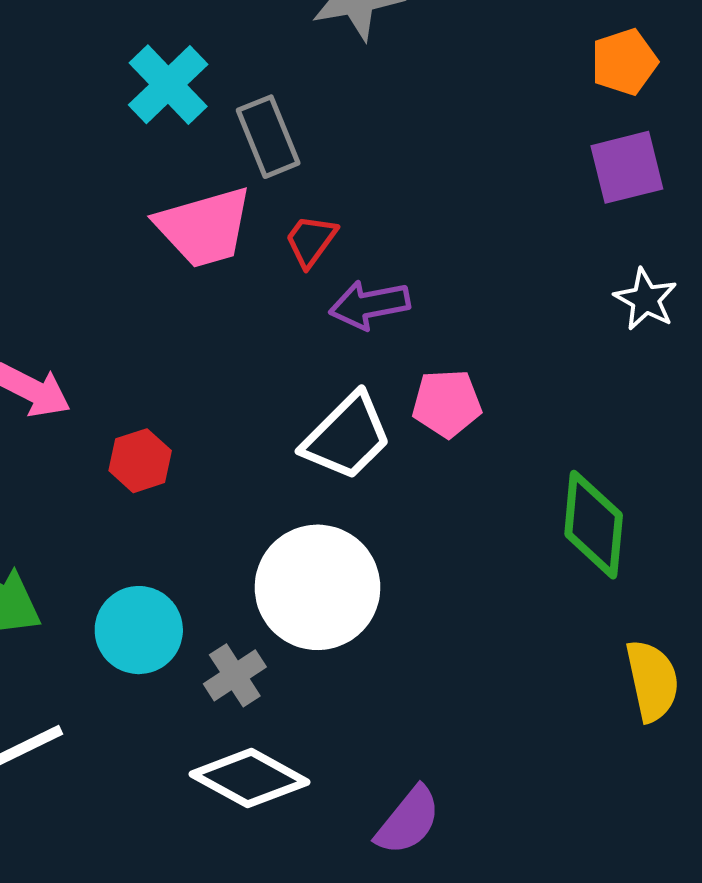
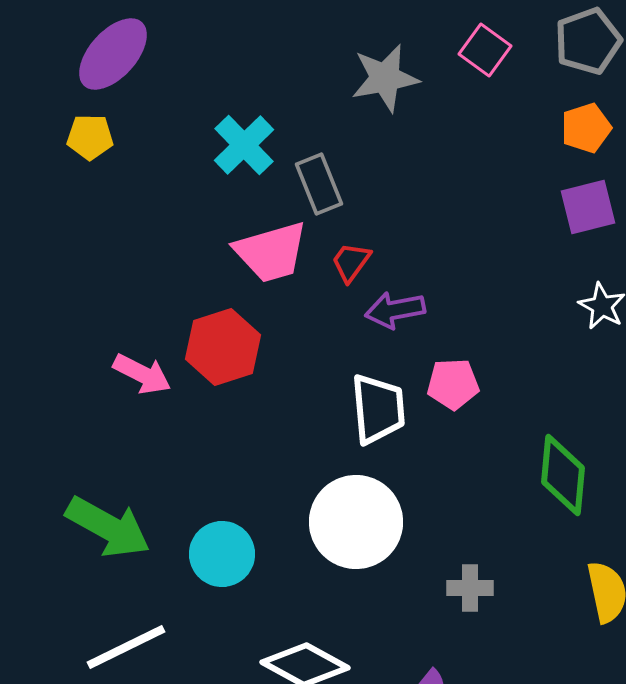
white trapezoid: (347, 437) -> (378, 409), turned -50
red hexagon: (140, 461) -> (223, 347), moved, size x1.6
gray cross: (235, 675) -> (470, 588), moved, turned 33

